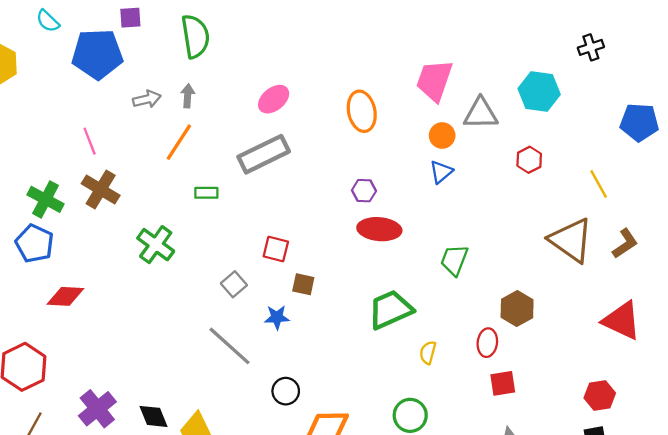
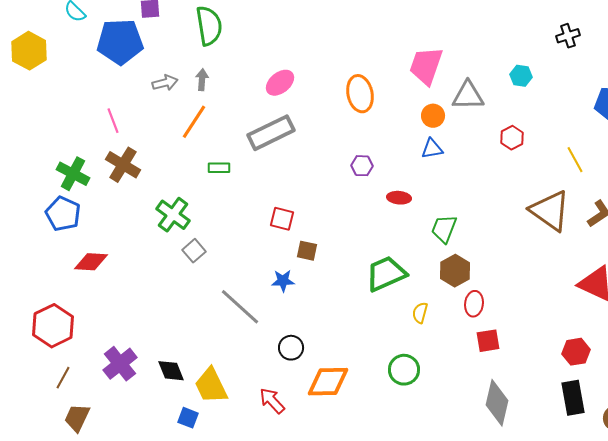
cyan hexagon: (539, 91) -> (521, 76), size x0.6
blue triangle: (441, 172) -> (432, 149), turned 30
red ellipse: (379, 229) -> (399, 198), moved, size x0.6
gray square: (234, 284) -> (194, 251), moved
brown hexagon: (517, 308) -> (455, 271), moved

